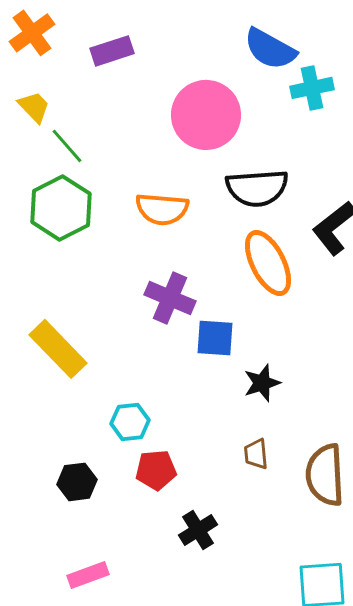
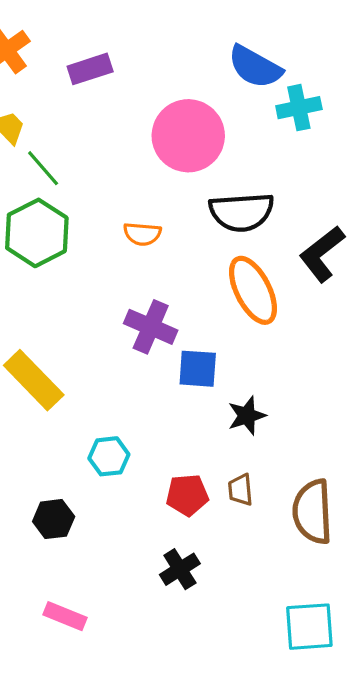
orange semicircle: (162, 209) -> (142, 234), size x0.7
red pentagon: (156, 470) -> (187, 495), moved
pink rectangle: (88, 575) -> (65, 616), turned 42

